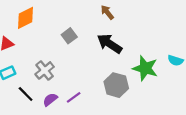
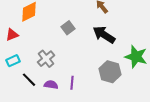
purple line: (74, 97) -> (72, 83), turned -48
purple semicircle: (50, 100) -> (51, 85), turned 48

